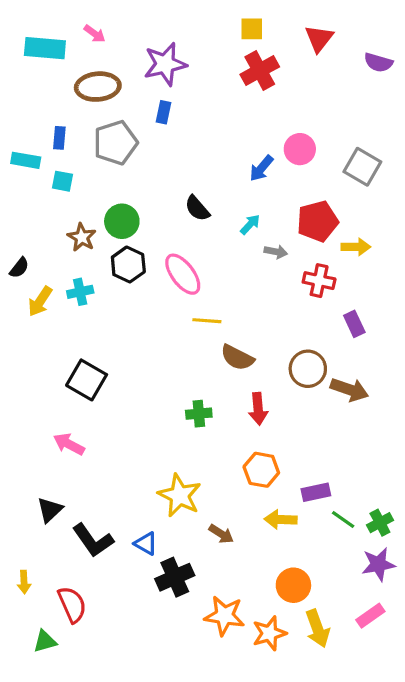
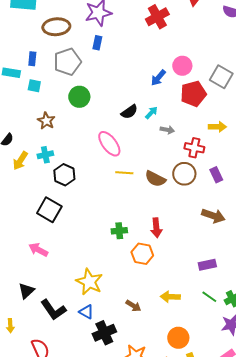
black semicircle: (197, 208) -> (129, 112), moved, turned -84
green circle: (122, 221) -> (79, 97), moved
red pentagon: (317, 221) -> (193, 94), moved
black hexagon: (128, 265) -> (64, 175), moved
brown semicircle: (237, 358) -> (155, 179), moved
brown circle: (308, 369) -> (184, 174), moved
orange hexagon: (261, 470) -> (142, 254), moved
purple rectangle: (316, 492) -> (207, 265), moved
yellow star: (180, 495) -> (89, 282), moved
yellow arrow: (24, 582) -> (10, 326), moved

